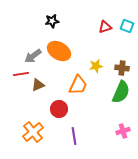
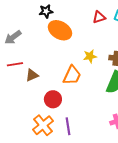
orange ellipse: (59, 51) -> (60, 30), moved
gray arrow: (33, 56) -> (13, 37), moved
orange cross: (33, 132) -> (43, 125), moved

